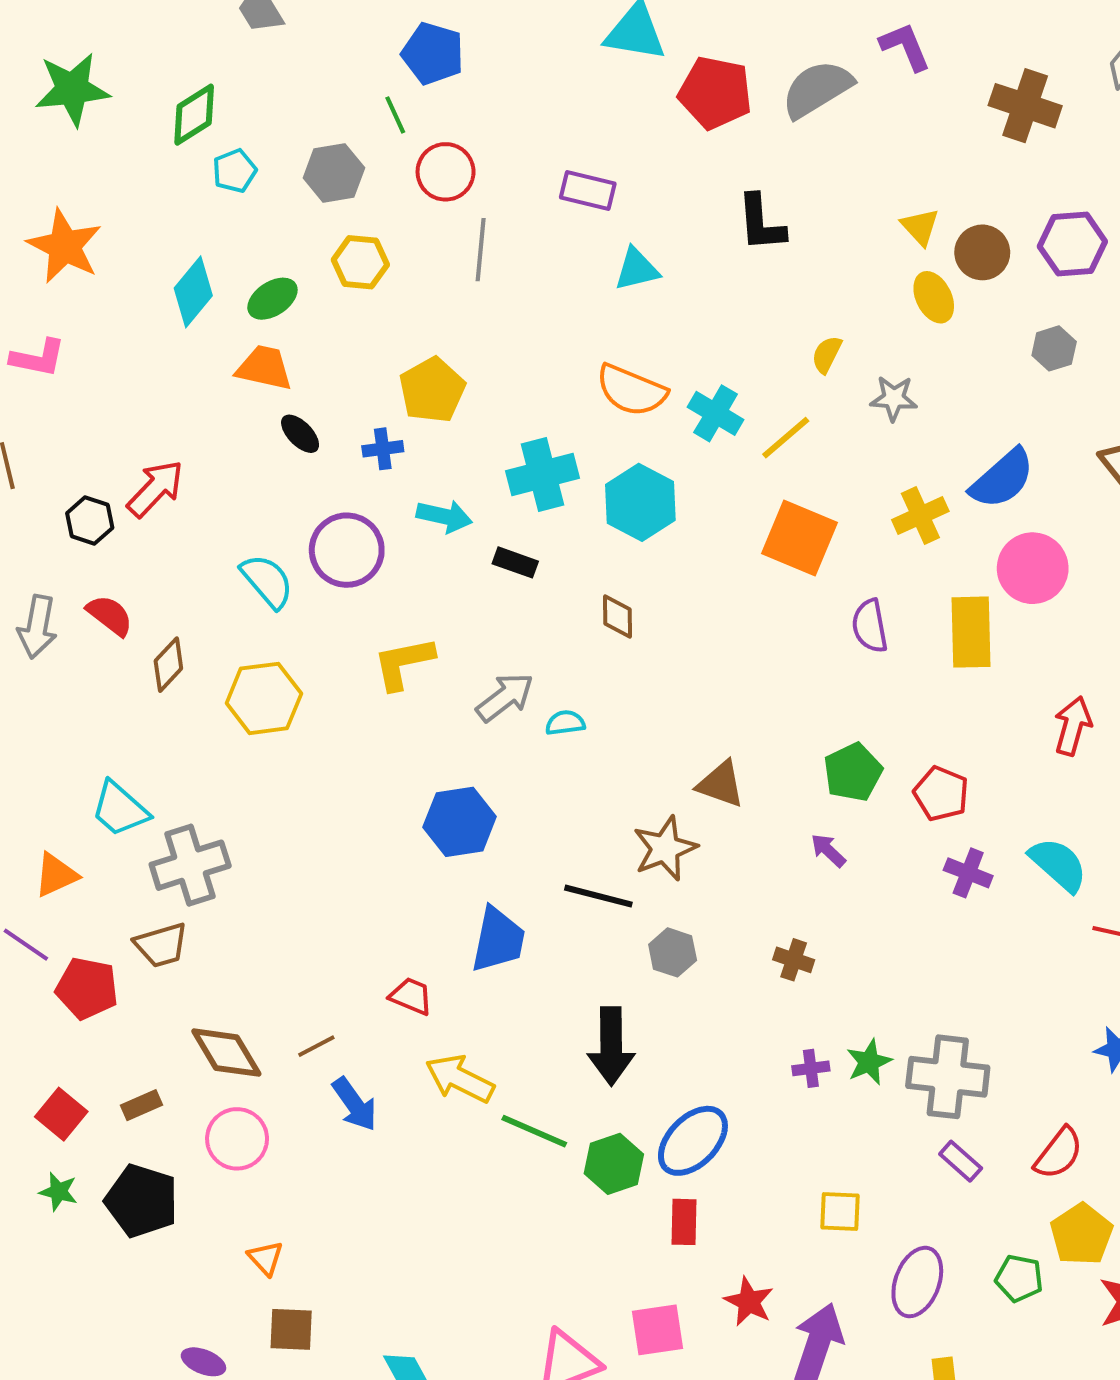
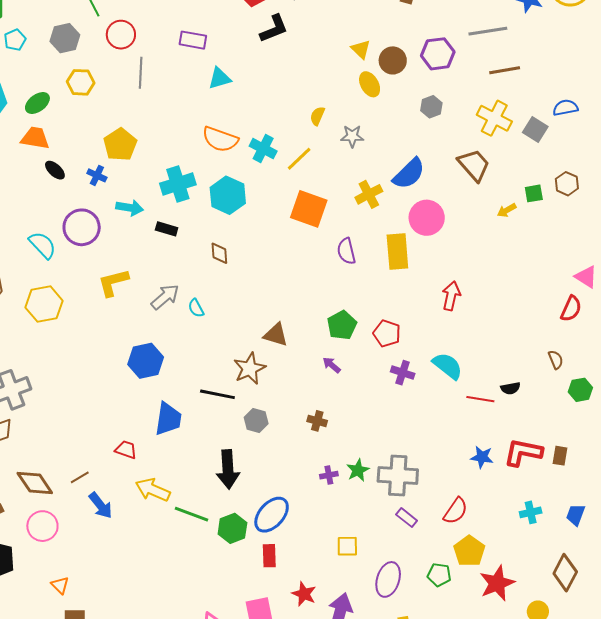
black L-shape: (761, 223) -> (274, 29), moved, turned -104
blue cross: (383, 449) -> (97, 175), turned 36
cyan semicircle: (565, 723) -> (196, 308), turned -108

